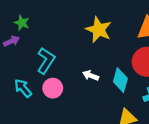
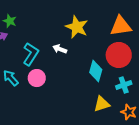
white arrow: (91, 76) -> (60, 49), moved

